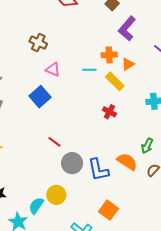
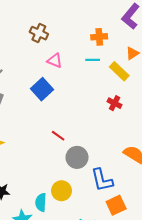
orange cross: (109, 55) -> (99, 37), moved
blue L-shape: (98, 170) -> (102, 180), moved
cyan semicircle: (36, 206) -> (41, 202), turned -30
orange square: (108, 210) -> (116, 205), turned 30

